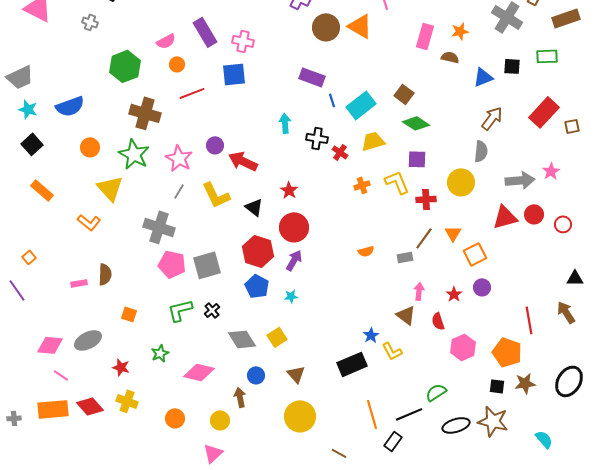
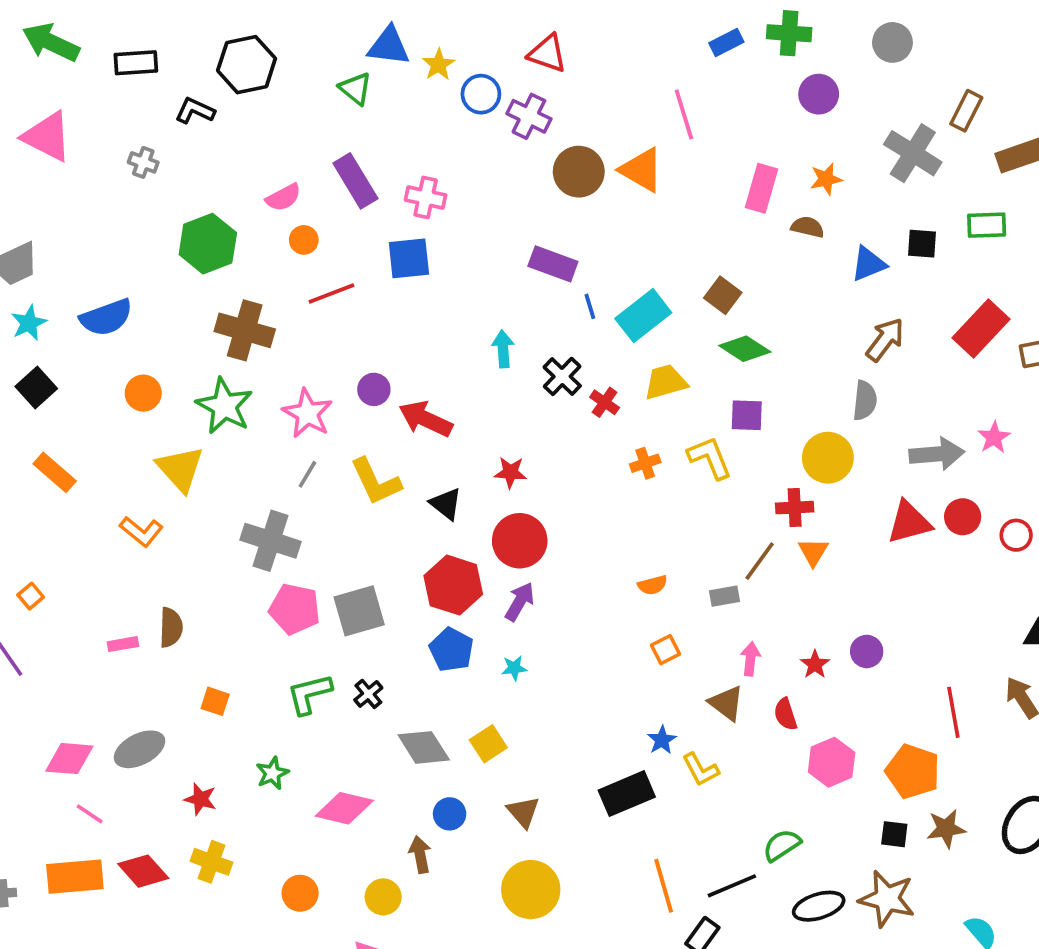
cyan star: (28, 109) -> (29, 323), turned 30
black cross: (317, 138) -> (562, 376), turned 35
red star: (289, 190) -> (510, 472), turned -30
red cross: (426, 199) -> (795, 508), moved
orange square: (475, 254) -> (665, 650), moved, size x0.7

